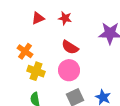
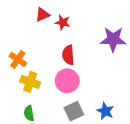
red triangle: (38, 18) -> (42, 15), moved
red semicircle: (70, 47) -> (68, 55), turned 54

